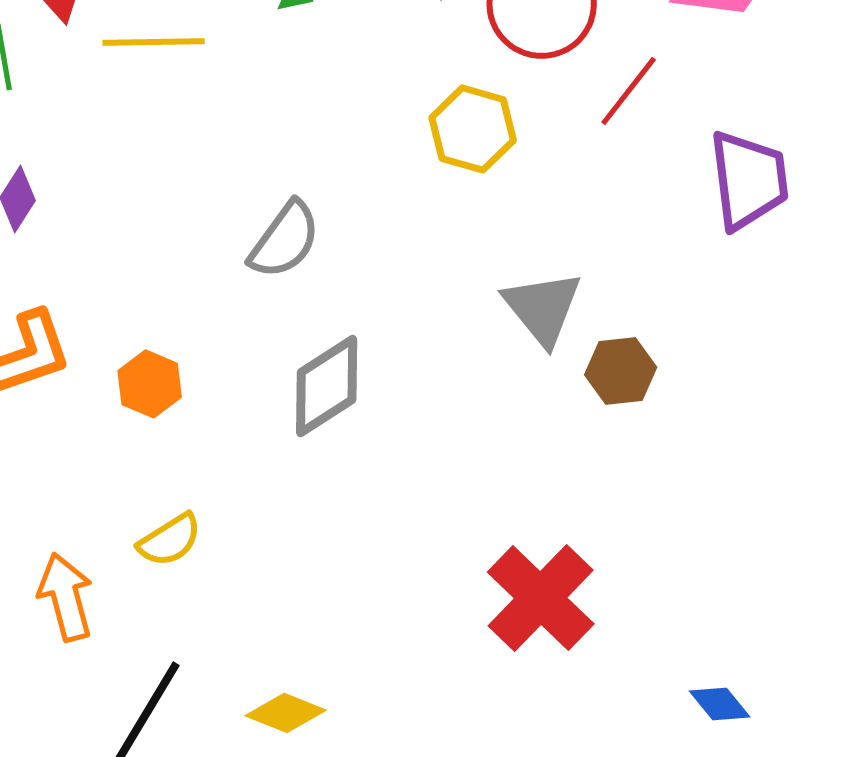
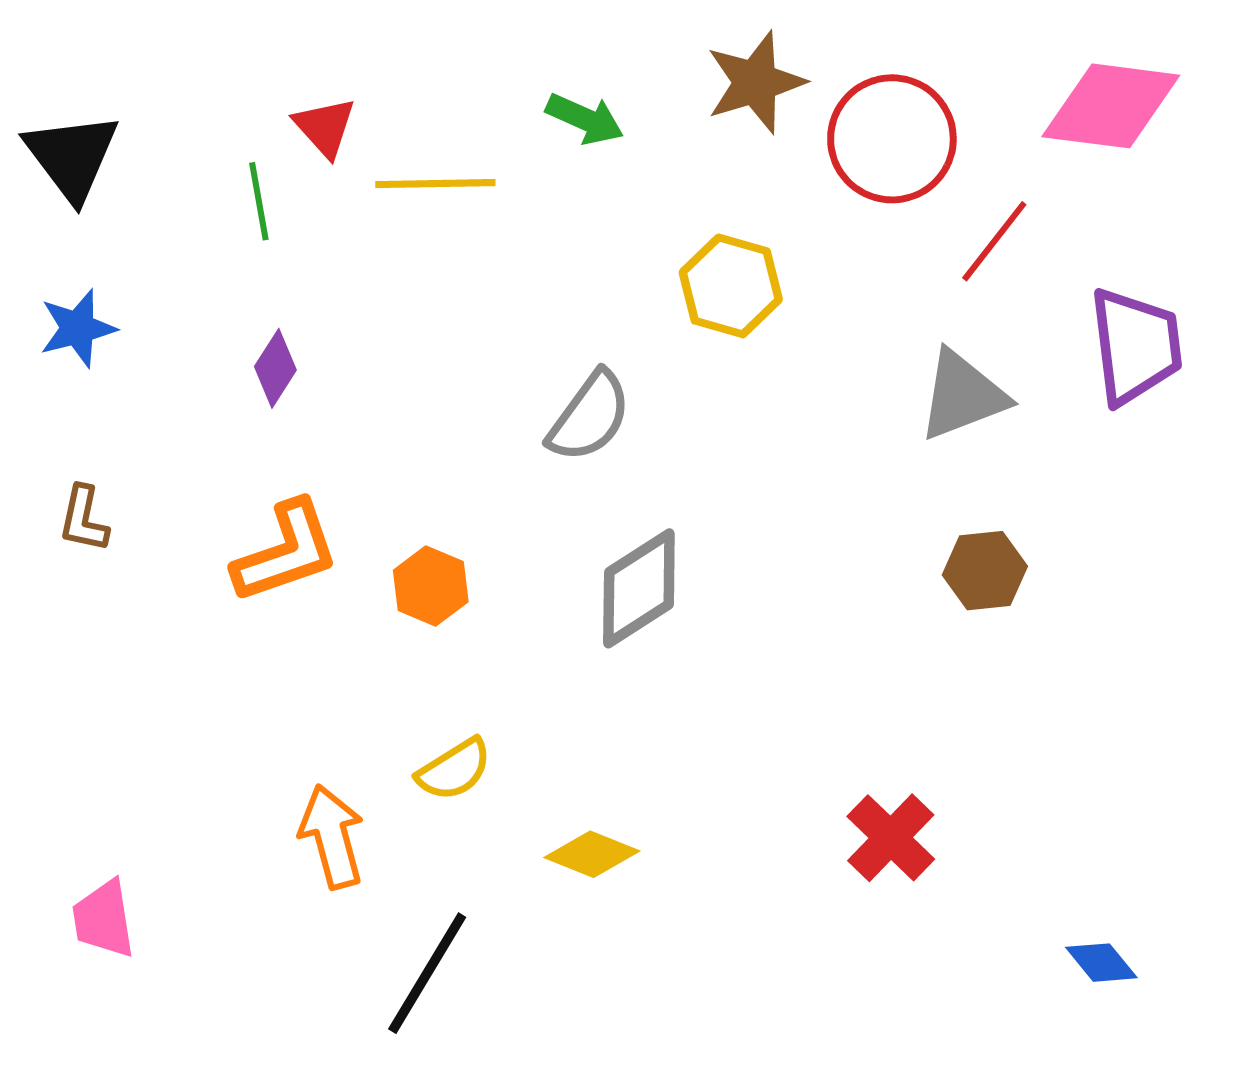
yellow hexagon: (473, 129) -> (731, 286), moved
gray triangle: (543, 308) -> (963, 395), moved, turned 48
red cross: (541, 598) -> (891, 838), size x0.7
yellow diamond: (286, 713) -> (592, 854), moved

